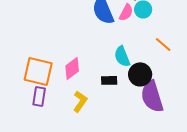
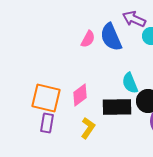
pink semicircle: (126, 12) -> (88, 39), moved
black rectangle: (109, 80) -> (117, 107), size x1.8

